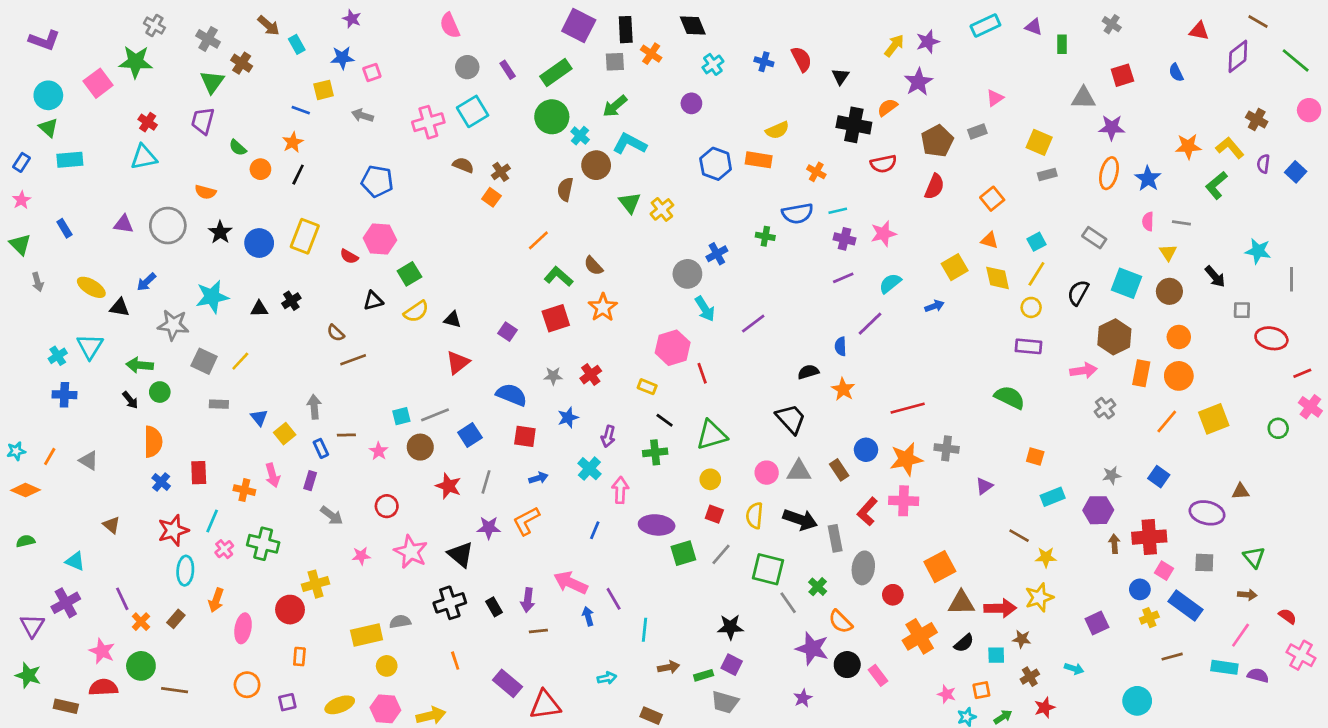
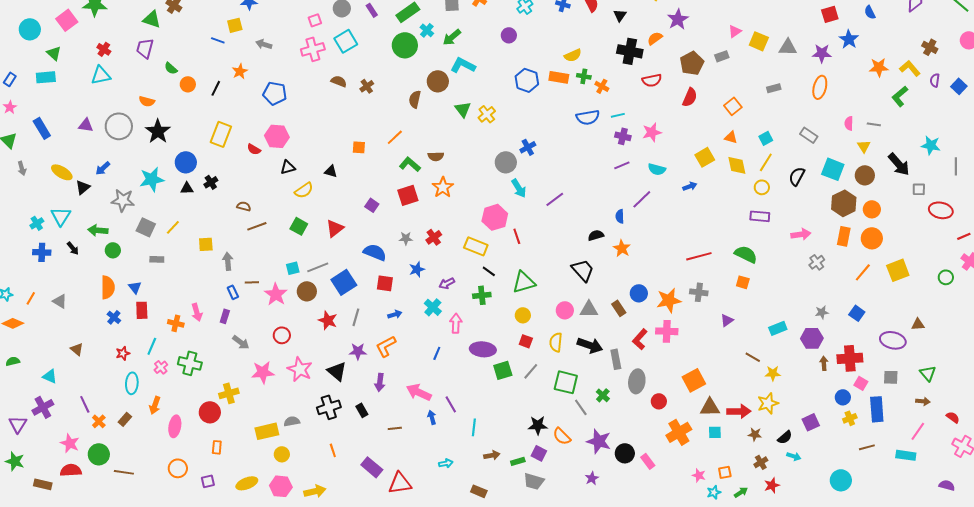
pink square: (372, 72) -> (315, 20), moved
green triangle: (212, 82) -> (152, 19), turned -48
gray triangle: (1083, 98) -> (788, 47), moved
green triangle: (48, 128) -> (54, 53), moved
cyan cross: (580, 136) -> (427, 30), moved
orange star: (293, 142) -> (240, 71), moved
yellow square: (1039, 142) -> (759, 41), moved
blue star: (1148, 179) -> (849, 39), moved
orange square: (491, 197) -> (359, 147), moved, turned -32
blue rectangle: (64, 228) -> (42, 128), size x1.5
black star: (220, 232) -> (158, 131), size x1.4
green cross: (765, 236) -> (584, 76), moved
blue circle: (259, 243) -> (186, 162), moved
brown semicircle: (593, 266) -> (436, 156), turned -49
green square: (409, 274) -> (299, 226), moved, turned -30
black arrow: (1215, 277) -> (899, 164), size x1.4
cyan semicircle: (890, 283) -> (657, 169), turned -126
black triangle: (373, 301) -> (288, 167), moved
black triangle: (119, 307) -> (83, 187), turned -49
black triangle: (452, 320) -> (331, 171), moved
brown semicircle: (336, 333) -> (244, 206), turned 152
brown hexagon: (1114, 337) -> (844, 203), moved
yellow rectangle: (647, 387) -> (476, 246), size x1.6
black arrow: (130, 400) -> (73, 248), moved
red line: (908, 408) -> (699, 256), moved
blue triangle: (259, 418) -> (135, 287), moved
yellow square: (285, 434) -> (206, 244), moved, turned 35
blue square: (470, 435) -> (344, 282), size x1.4
purple arrow: (608, 436) -> (447, 283), turned 49
pink star: (379, 451) -> (276, 294), size x1.6
orange square: (1035, 456) -> (743, 282), moved
red star: (173, 530) -> (123, 353), size x0.6
pink star: (361, 556) -> (263, 372), size x1.6
purple arrow: (528, 600) -> (380, 382), moved
blue rectangle: (1186, 606) -> (877, 409), turned 50
orange semicircle: (840, 622) -> (562, 436), moved
black semicircle: (964, 643) -> (785, 437), moved
cyan square: (996, 655) -> (715, 432), moved
purple semicircle: (1258, 675) -> (947, 485), moved

